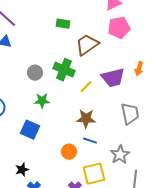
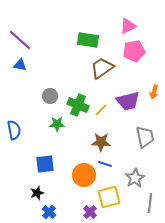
green rectangle: (63, 24) -> (88, 40), moved, size x1.5
green cross: (64, 70) -> (78, 105), moved
blue square: (30, 130) -> (45, 164), moved, turned -30
orange circle: (69, 152) -> (84, 175), size x1.5

